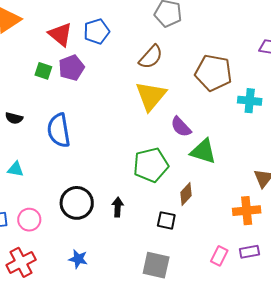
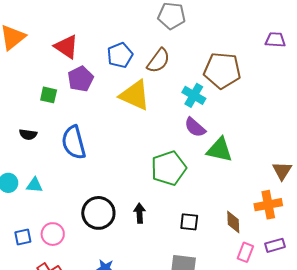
blue pentagon: (97, 31) -> (120, 55), moved
green square: (43, 71) -> (49, 95), moved
yellow triangle: (151, 96) -> (135, 95), moved, turned -40
cyan cross: (250, 101) -> (194, 95), moved, turned 30
brown diamond: (186, 194) -> (233, 222), moved, turned -40

